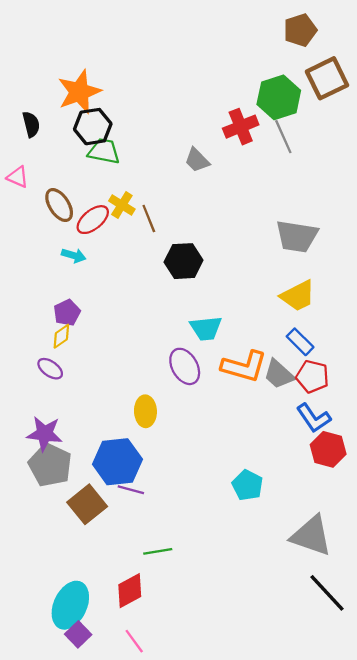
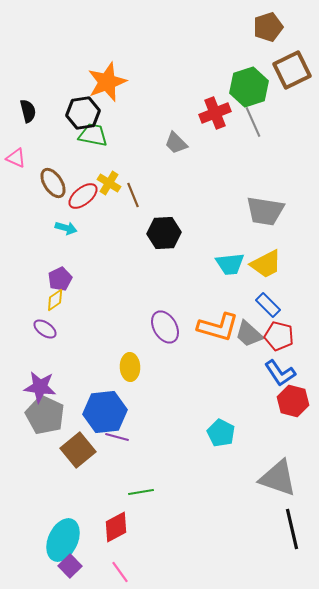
orange star: (79, 92) -> (107, 82), moved
cyan trapezoid: (206, 328) -> (230, 264), moved
black line: (327, 593) -> (292, 529), turned 30

